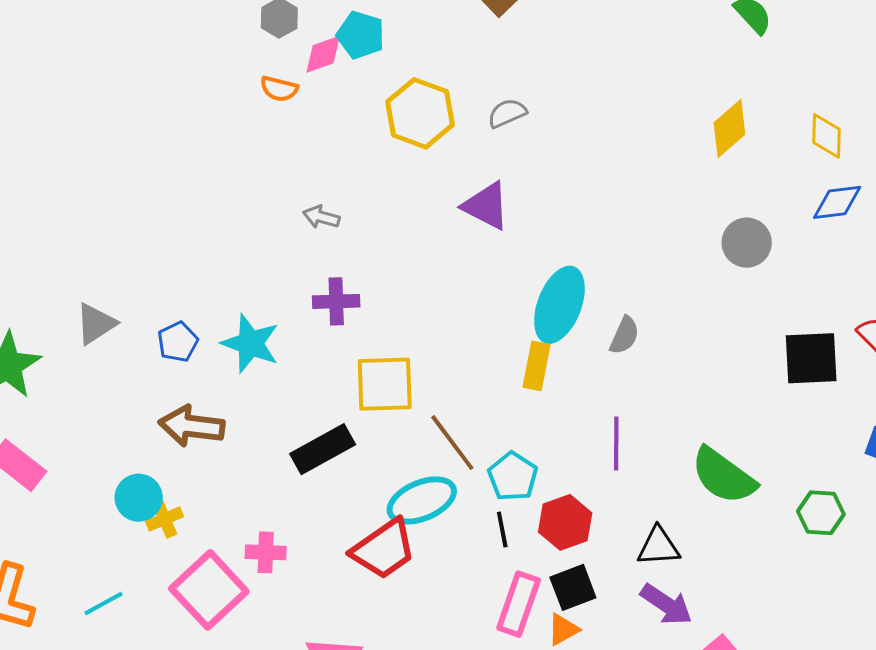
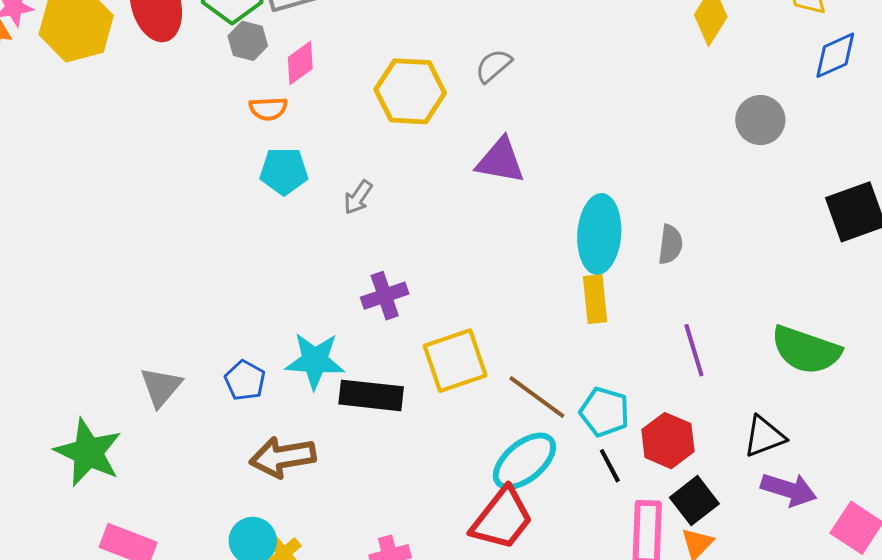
cyan pentagon: (361, 35) -> (284, 171), moved
gray arrow: (321, 217) -> (358, 197), moved, turned -54
black rectangle: (323, 449) -> (371, 395), moved, turned 52

